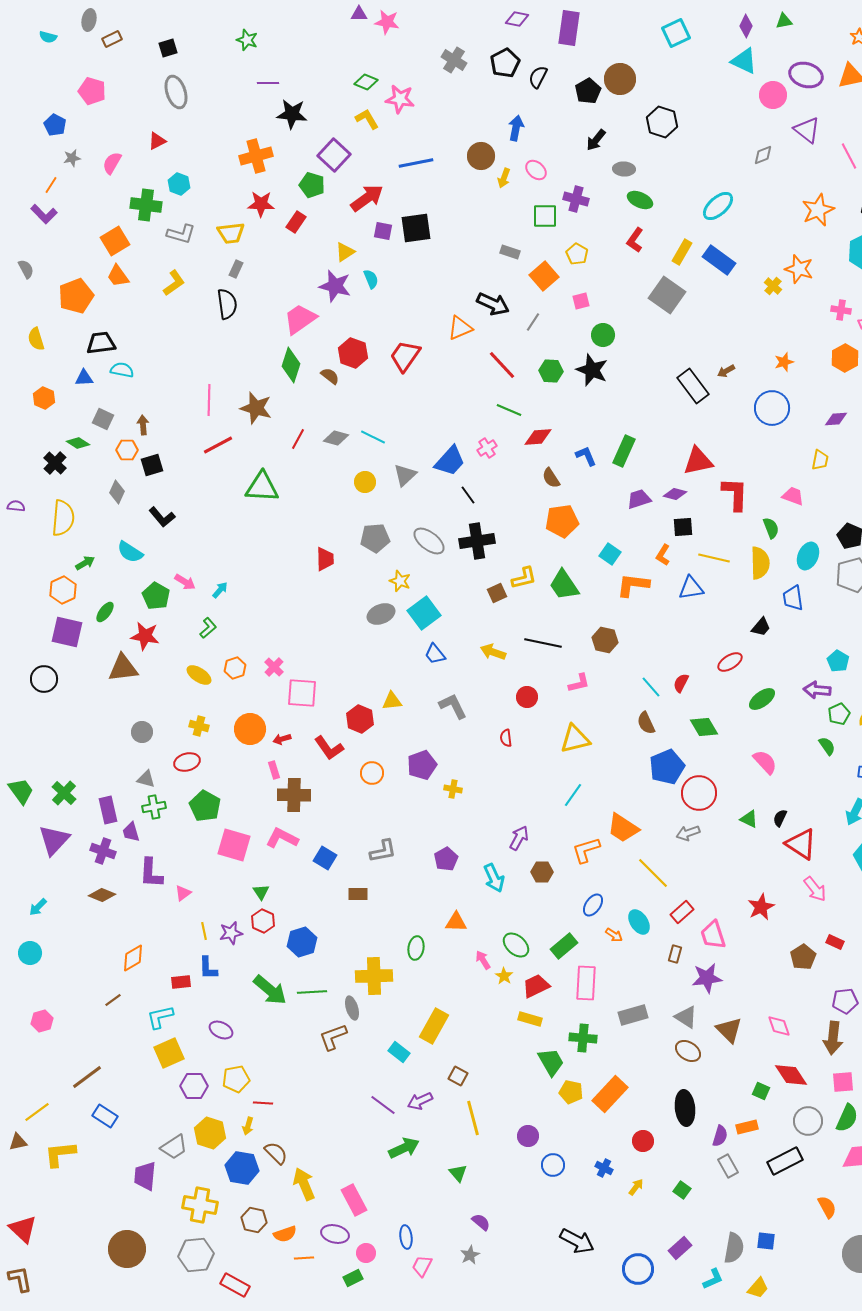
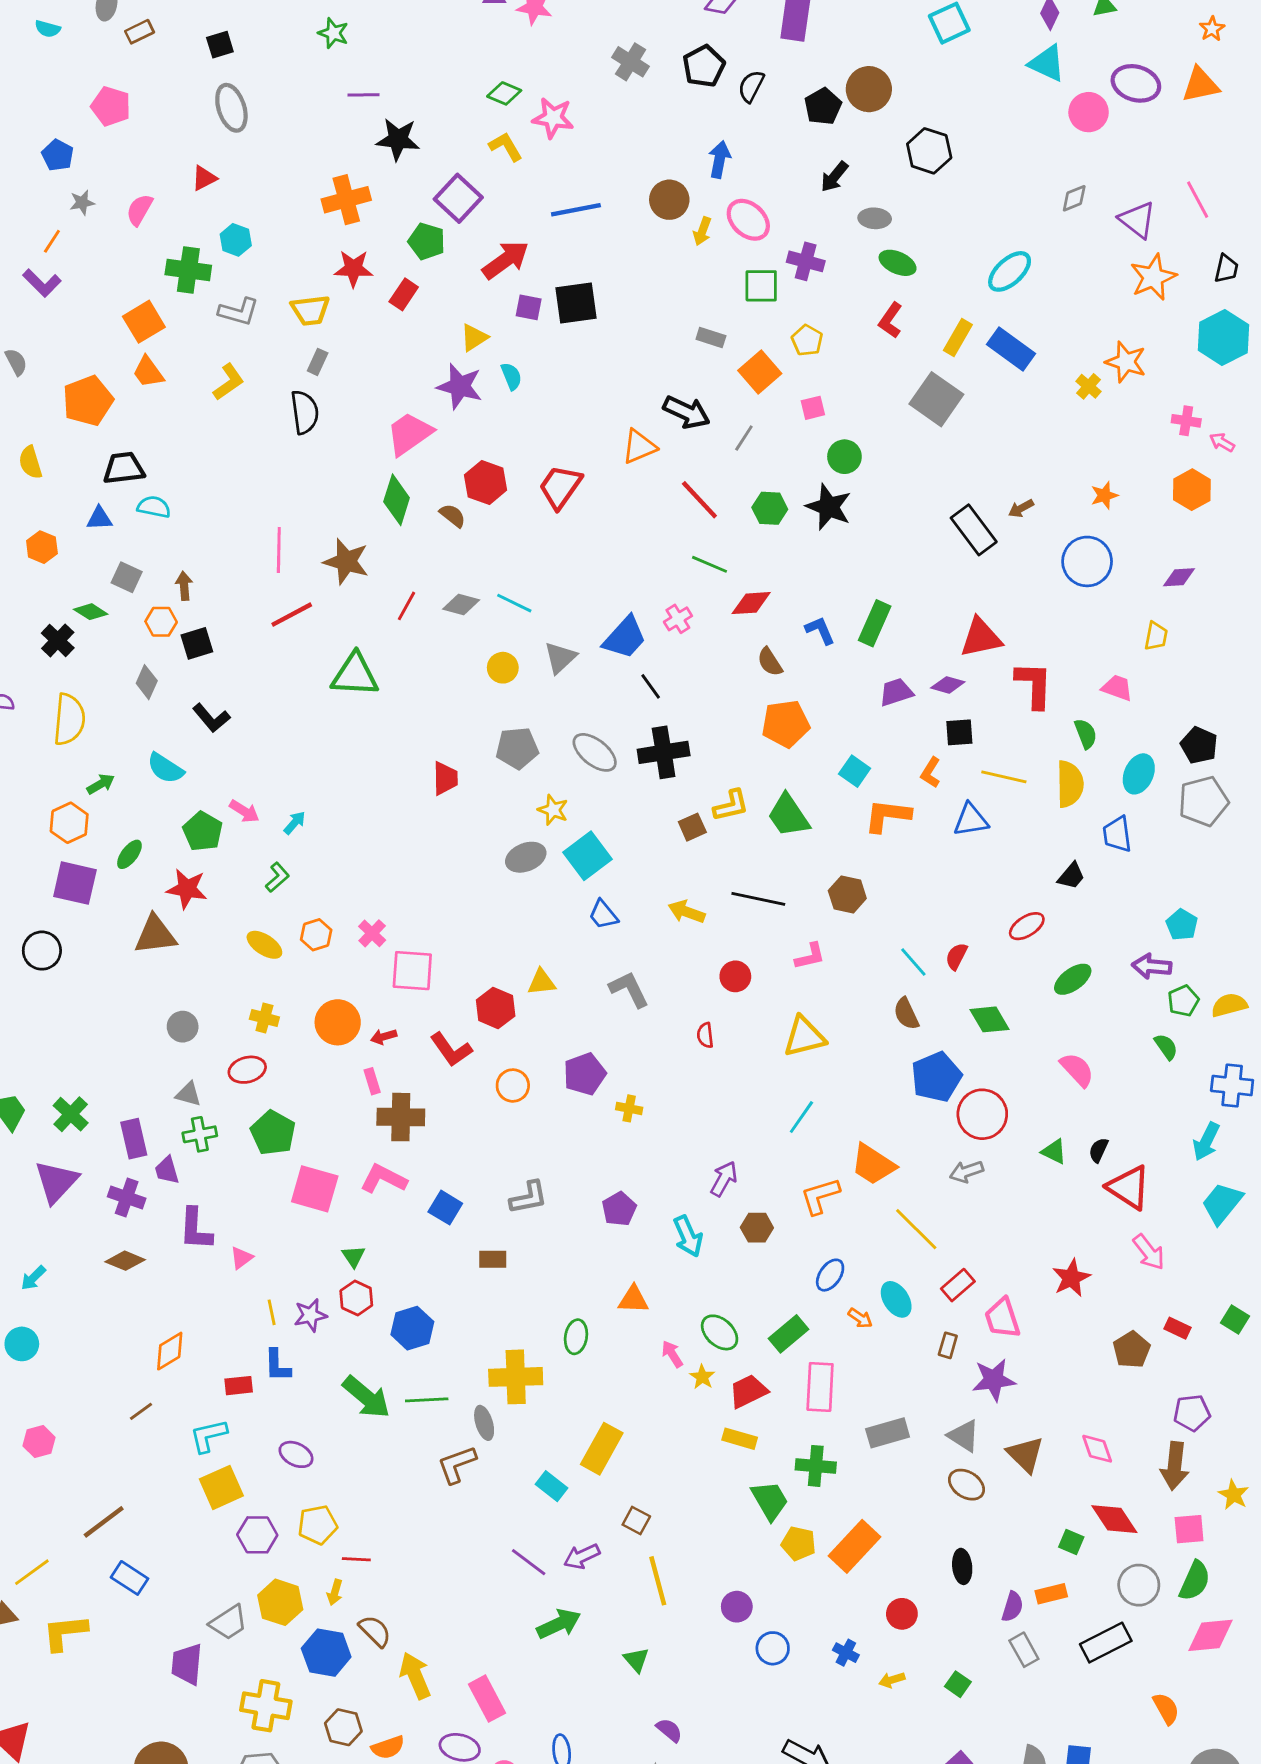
purple triangle: (807, 130) -> (1137, 220), moved
pink ellipse: (536, 170) -> (748, 220), size x1.4
black ellipse: (685, 1108) -> (962, 1566), size x0.7
yellow arrow: (636, 1187) -> (892, 1680), turned -144

